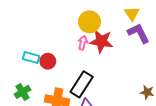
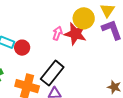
yellow circle: (89, 22) -> (84, 18), moved

